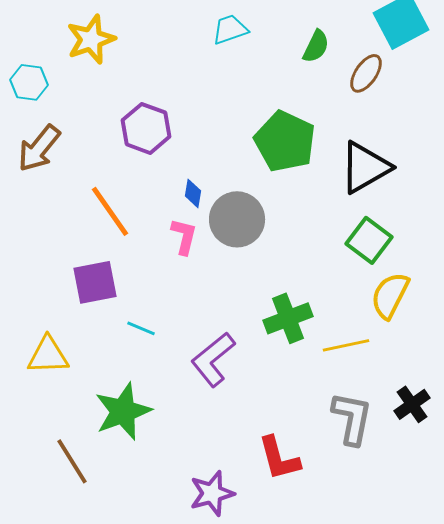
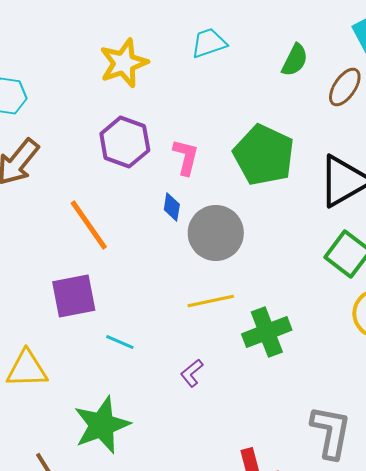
yellow star: (91, 39) -> (124, 63), moved
pink L-shape: (184, 236) -> (186, 157), moved
yellow line: (346, 345) -> (211, 301), moved
purple L-shape: (213, 359) -> (192, 373), size x0.5

